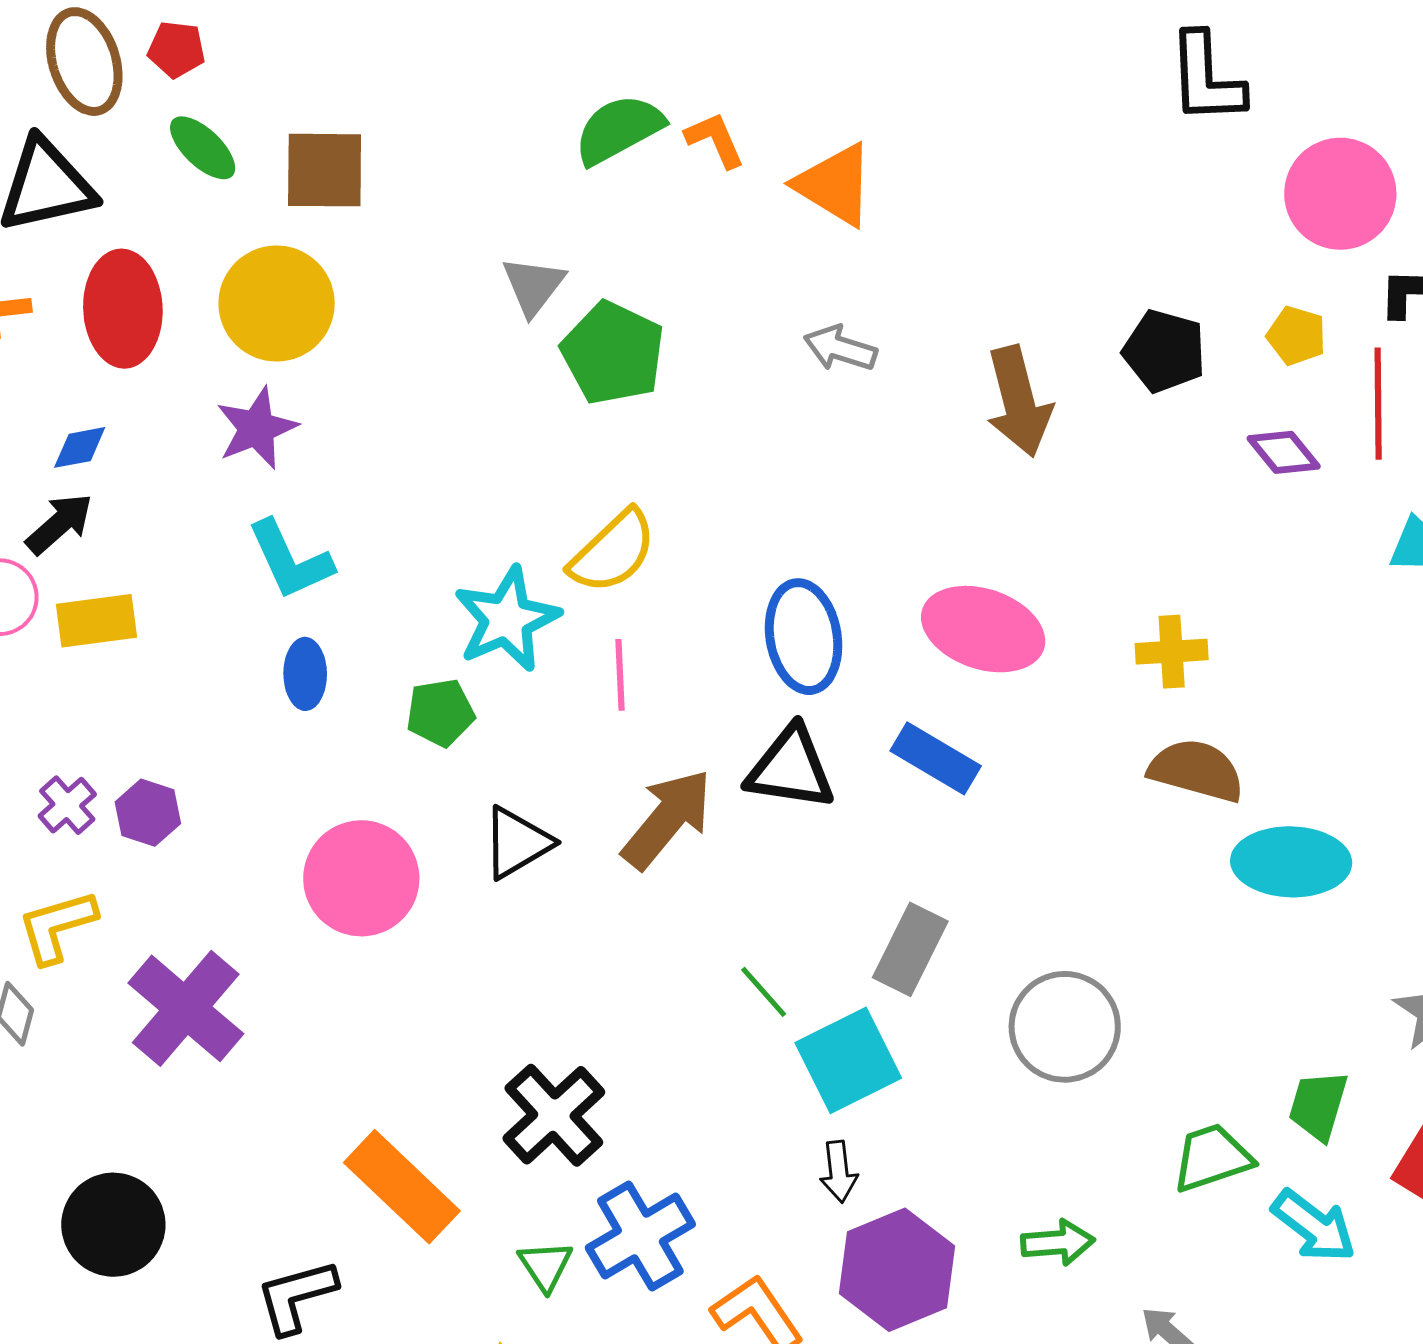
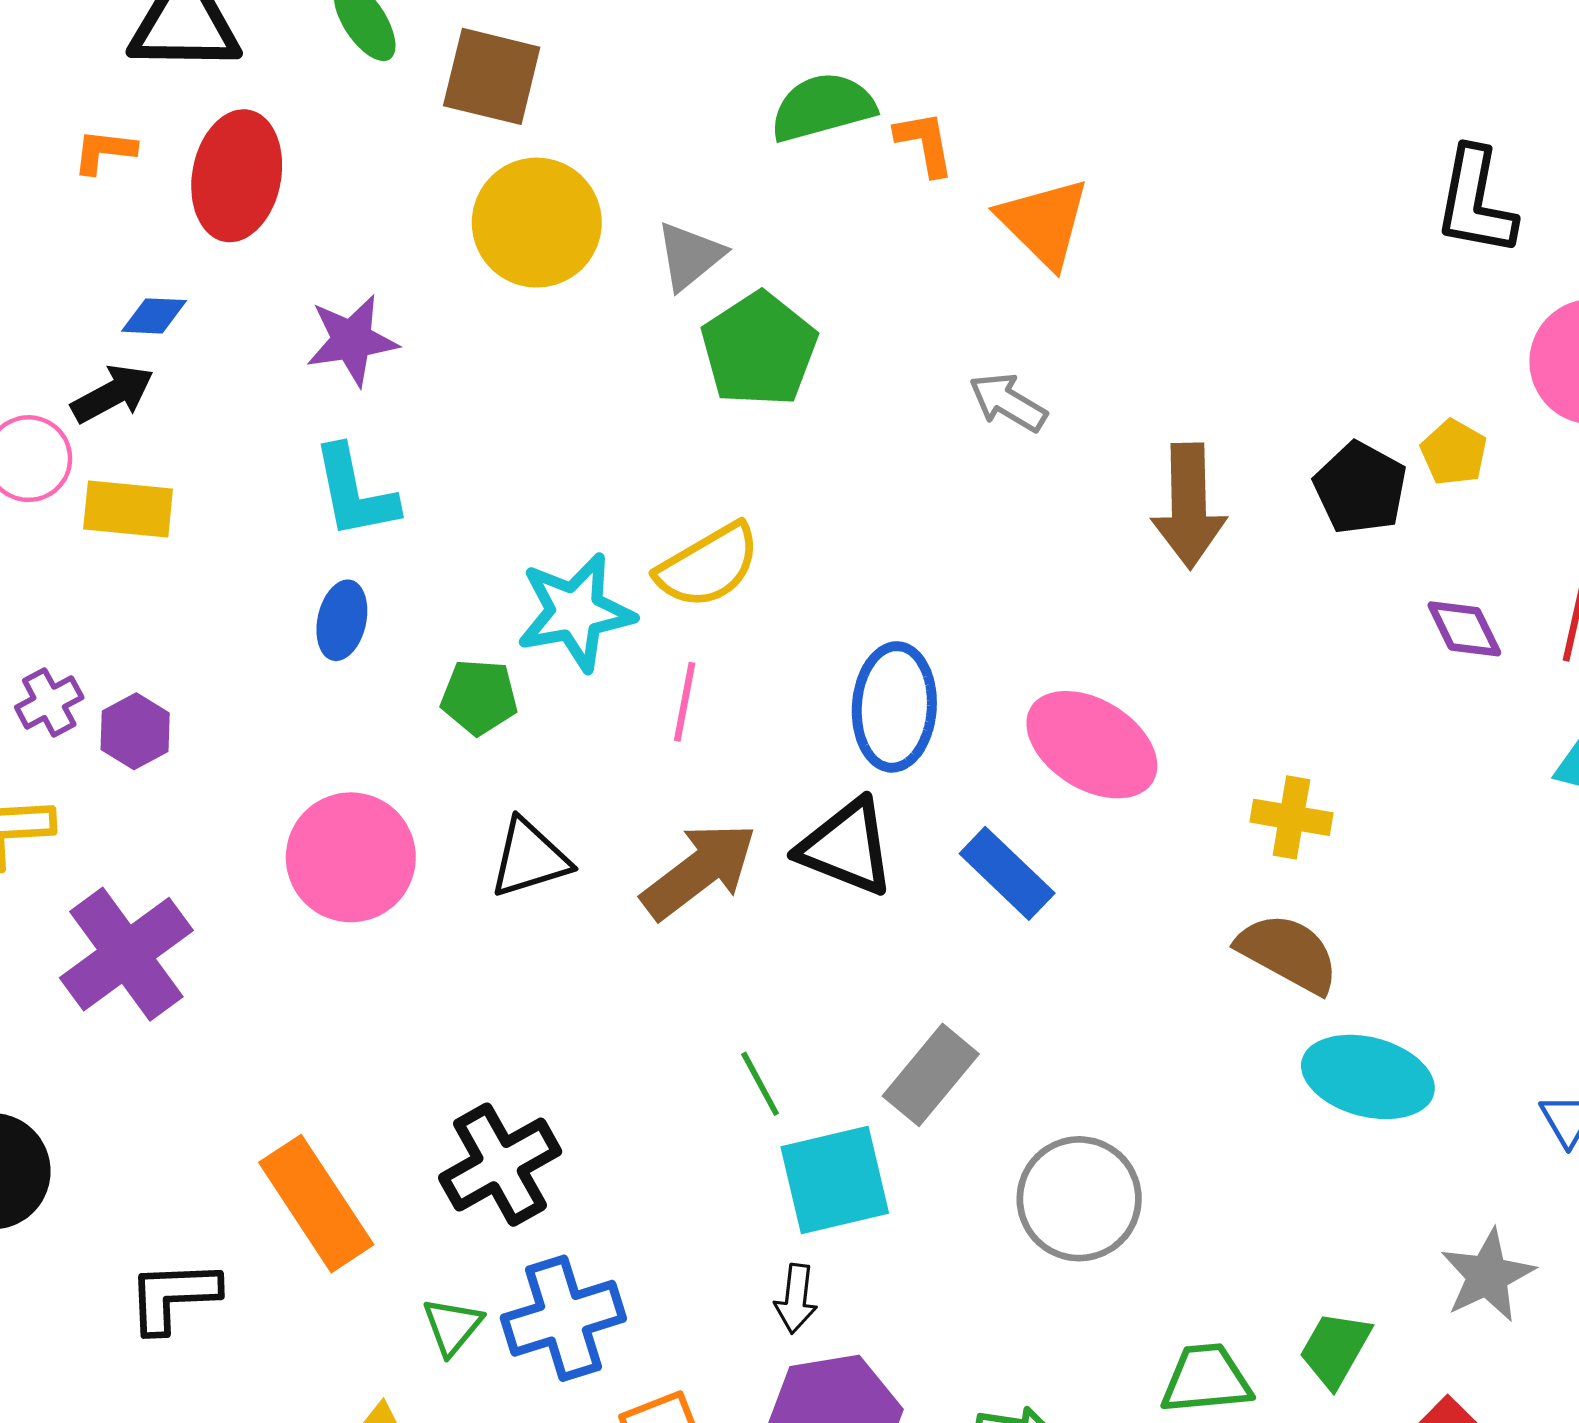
yellow circle: (277, 303) -> (537, 223), moved
yellow pentagon: (1296, 336) -> (1454, 452), moved

